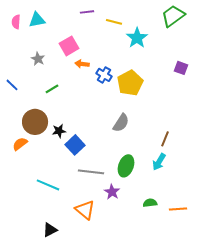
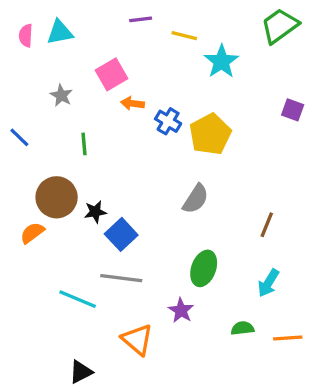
green line: (52, 89) -> (84, 144), turned -64
cyan arrow: (159, 162) -> (268, 283), moved
gray line: (91, 172) -> (121, 278), moved

